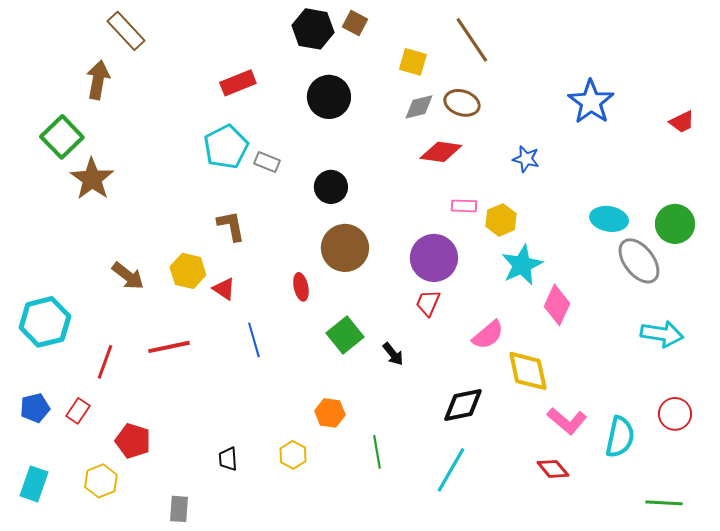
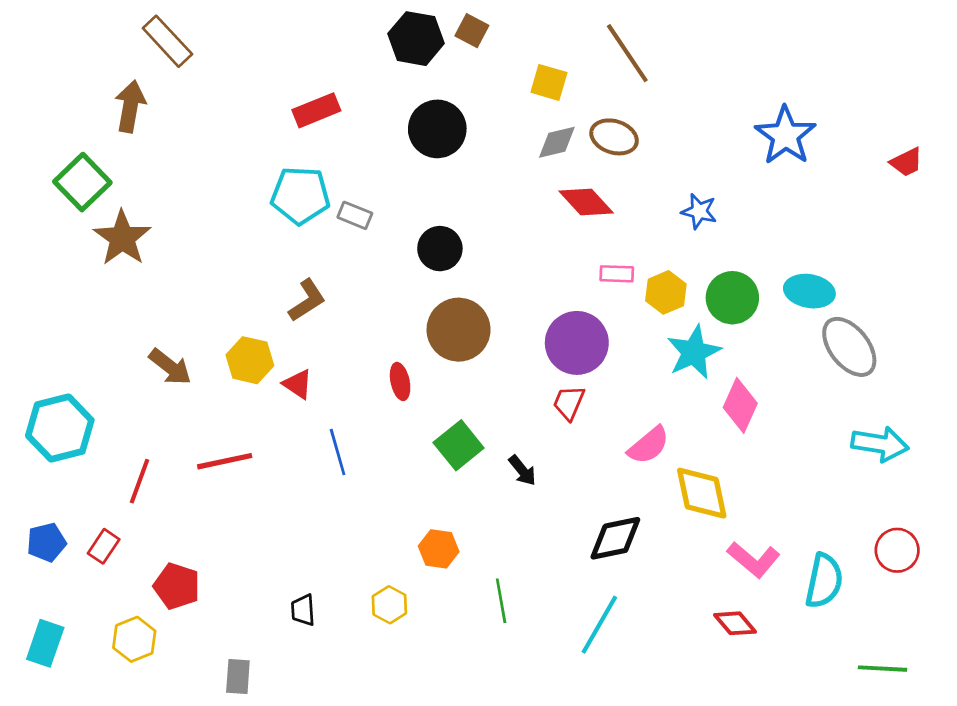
cyan pentagon: (226, 147) -> (300, 195), turned 30
red diamond: (441, 152) -> (586, 202), turned 39
green circle: (675, 224) -> (732, 298), moved
brown L-shape: (231, 226) -> (307, 300), turned 68

